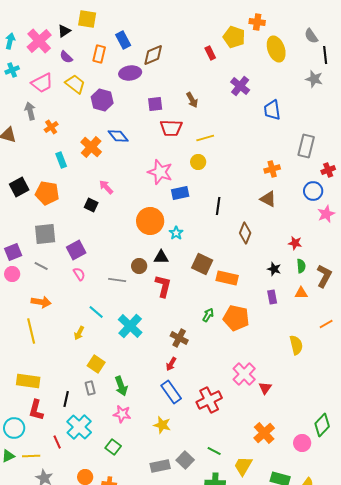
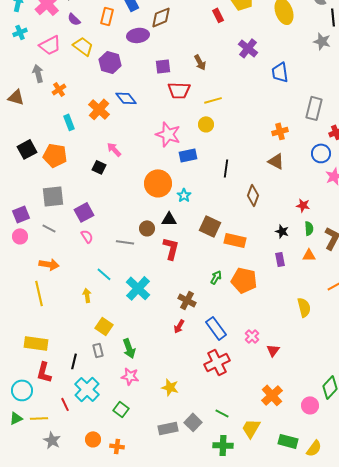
yellow arrow: (79, 333) -> (87, 295), turned 144
pink cross: (244, 374) -> (252, 336), size x0.6
blue rectangle: (171, 392) -> (216, 328), moved

